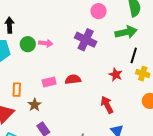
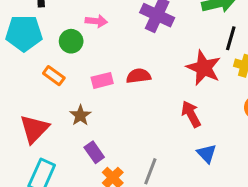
green circle: (28, 44) -> (71, 41), moved
red star: (116, 75) -> (204, 68), size x1.6
orange rectangle: (17, 90) -> (54, 76), moved, turned -56

